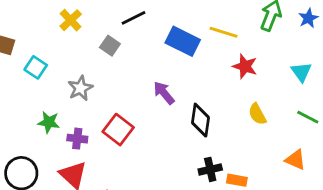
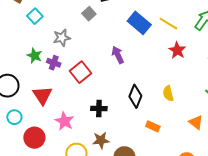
yellow semicircle: (257, 114) -> (168, 93), moved
black diamond: (200, 120) -> (135, 96), moved
purple cross: (77, 139) -> (54, 63), moved
black cross: (210, 169) -> (99, 109), moved

